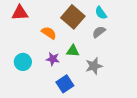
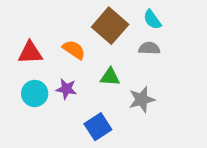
red triangle: (20, 13) -> (30, 53), moved
gray semicircle: (99, 32) -> (149, 48), turned 40
purple star: (53, 59) -> (66, 89), moved

